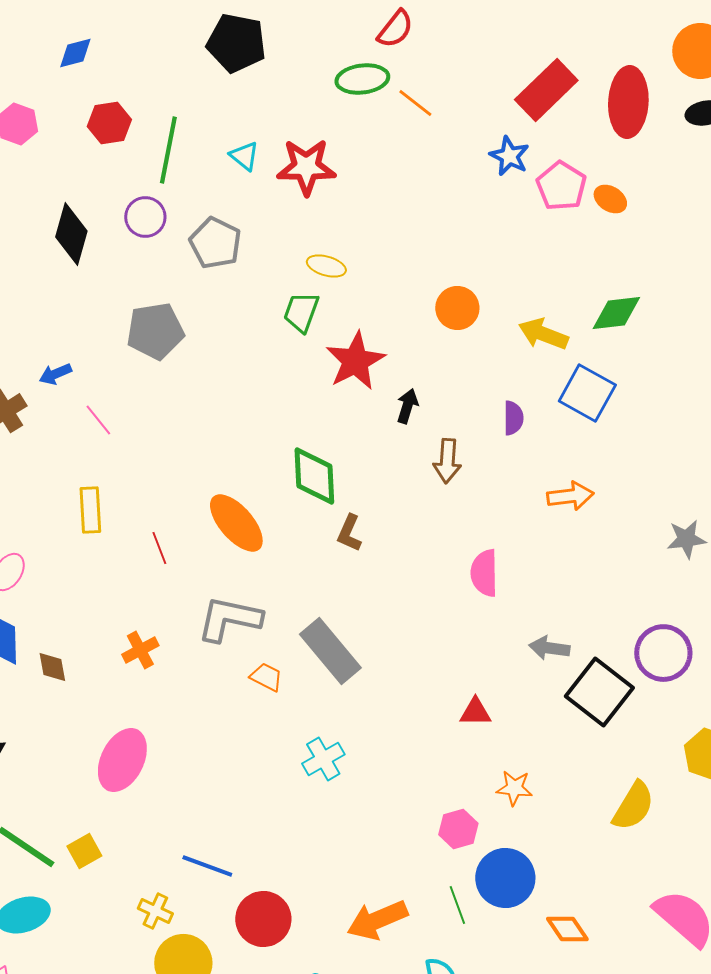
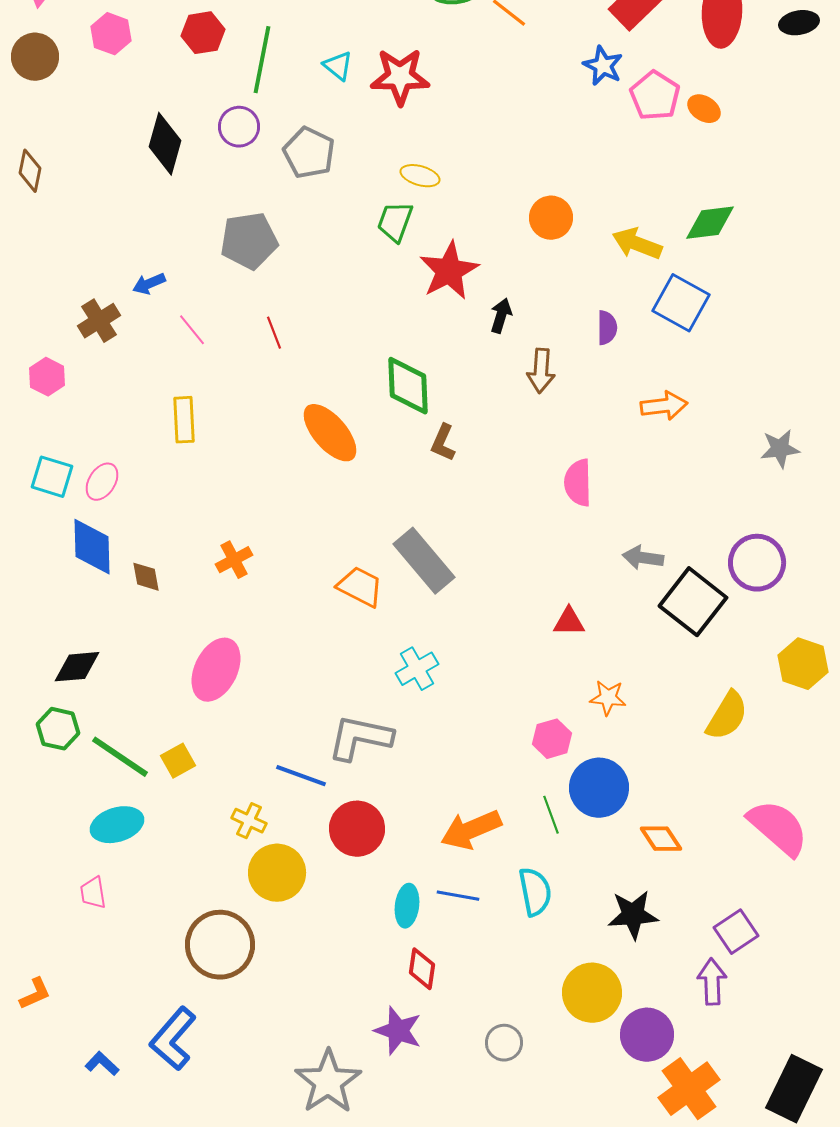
red line: (159, 548) -> (274, 333), moved
gray L-shape: (229, 619) -> (360, 738), moved
orange trapezoid: (266, 677) -> (360, 587), size x1.4

